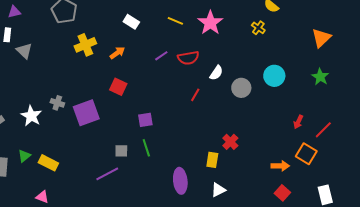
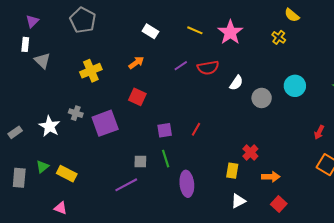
purple triangle: (14, 12) -> (32, 21), turned -32
yellow cross: (85, 45) -> (91, 71), moved
red line: (195, 95) -> (196, 129), moved
orange arrow: (280, 166) -> (271, 177), moved
purple ellipse: (180, 181) -> (187, 184), moved
red square: (282, 193) -> (279, 204), moved

